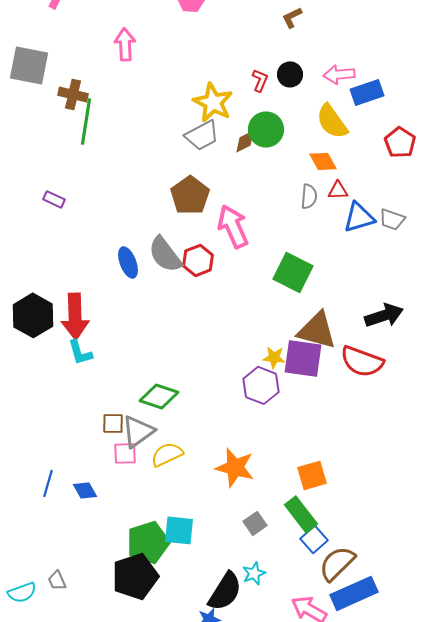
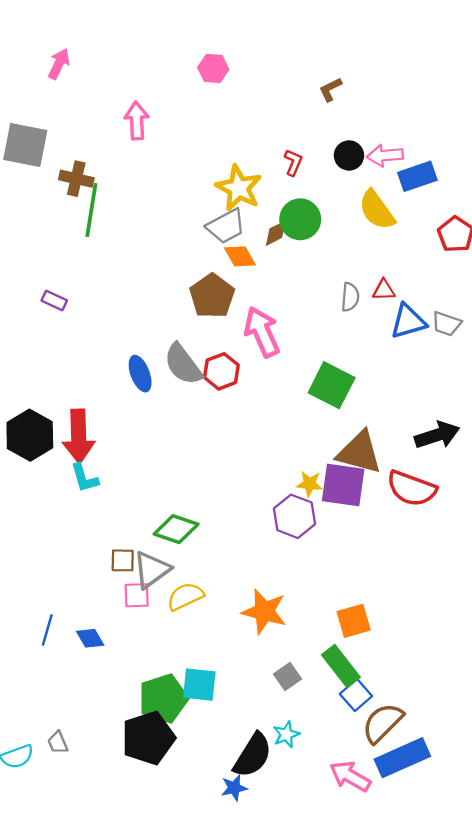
black circle: (290, 74) -> (349, 155), moved
orange diamond: (323, 161) -> (240, 256), moved

